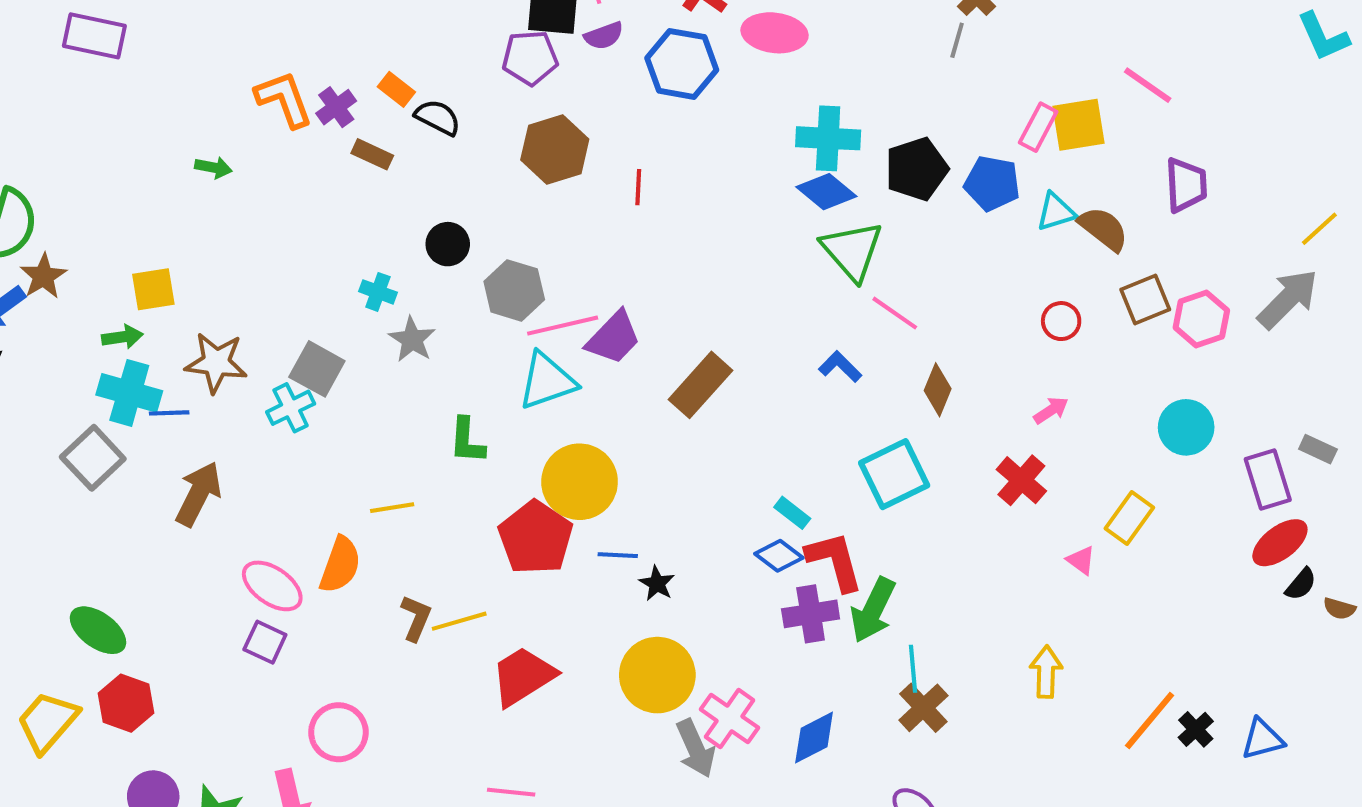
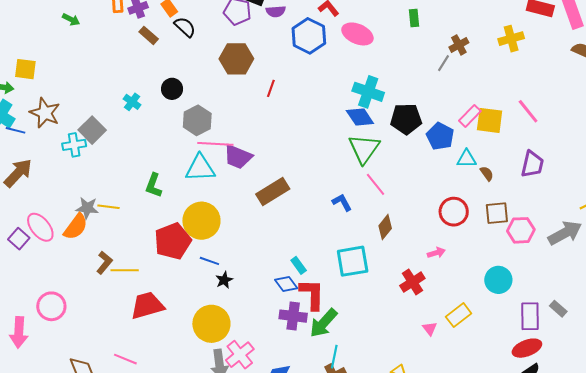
brown semicircle: (1103, 229) -> (487, 174), size x0.6
red circle: (1061, 321) -> (454, 212), size x1.5
purple trapezoid: (614, 338) -> (238, 157), turned 52
gray star: (412, 339) -> (87, 208), moved, turned 30
purple square: (265, 642) -> (19, 239), moved

